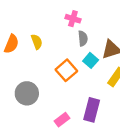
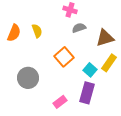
gray semicircle: (83, 38) -> (79, 28), turned -104
cyan square: (91, 60) -> (90, 70), moved

